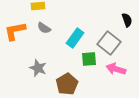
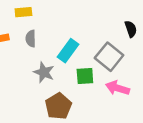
gray semicircle: (44, 28) -> (31, 39), turned 56
gray star: (38, 68) -> (44, 72), moved

